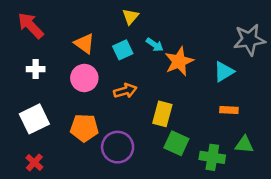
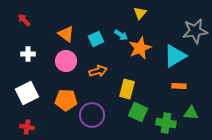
yellow triangle: (130, 17) -> (140, 13), moved
red arrow: (31, 26) -> (24, 20), size x0.6
cyan triangle: (224, 72) -> (175, 56), size x1.4
red cross: (34, 162) -> (27, 127), turned -32

